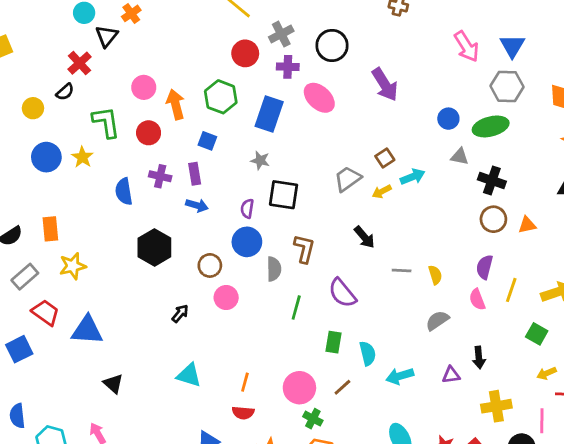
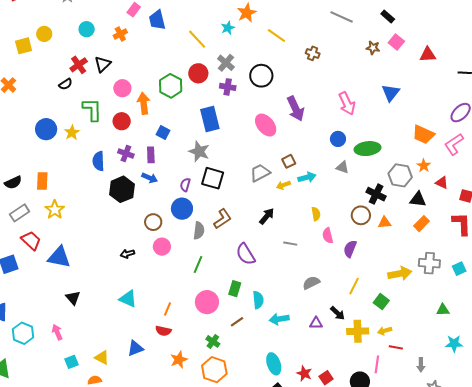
gray cross: (281, 34) -> (226, 63), turned -30
black triangle: (107, 36) -> (103, 64), moved
pink arrow: (467, 46) -> (347, 103), moved
gray hexagon: (507, 86) -> (400, 175), moved
green hexagon: (221, 97) -> (171, 86), moved
pink ellipse: (319, 98) -> (266, 125), moved
yellow circle: (33, 108) -> (44, 34), moved
blue rectangle: (269, 114) -> (210, 119), turned -40
gray star: (260, 160) -> (199, 151), size x1.5
black cross: (492, 180) -> (376, 194), moved
black arrow: (364, 237) -> (267, 216), turned -108
black hexagon: (154, 247) -> (122, 189), moved
brown L-shape: (304, 249) -> (222, 219), turned 35
yellow star: (73, 266) -> (55, 210), turned -30
yellow semicircle: (435, 275) -> (316, 214), moved
yellow line: (511, 290) -> (354, 286), moved
pink semicircle: (477, 299) -> (328, 236), moved
green line: (296, 308) -> (198, 265), moved
black arrow: (180, 313) -> (127, 254), turned -152
black arrow: (479, 358) -> (338, 313), turned -49
pink circle: (299, 388) -> (207, 302), moved
yellow cross: (496, 406) -> (358, 331), moved

